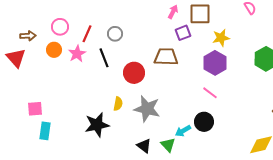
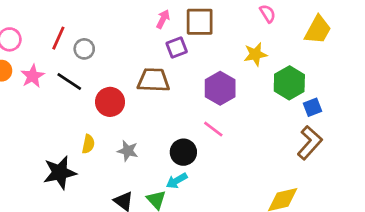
red line: (87, 34) -> (58, 38), moved
yellow star: (221, 38) -> (255, 54), moved
black line: (104, 58) -> (69, 82), turned -36
gray star: (147, 109) -> (128, 151), size x0.6
black circle: (204, 122) -> (183, 152), moved

